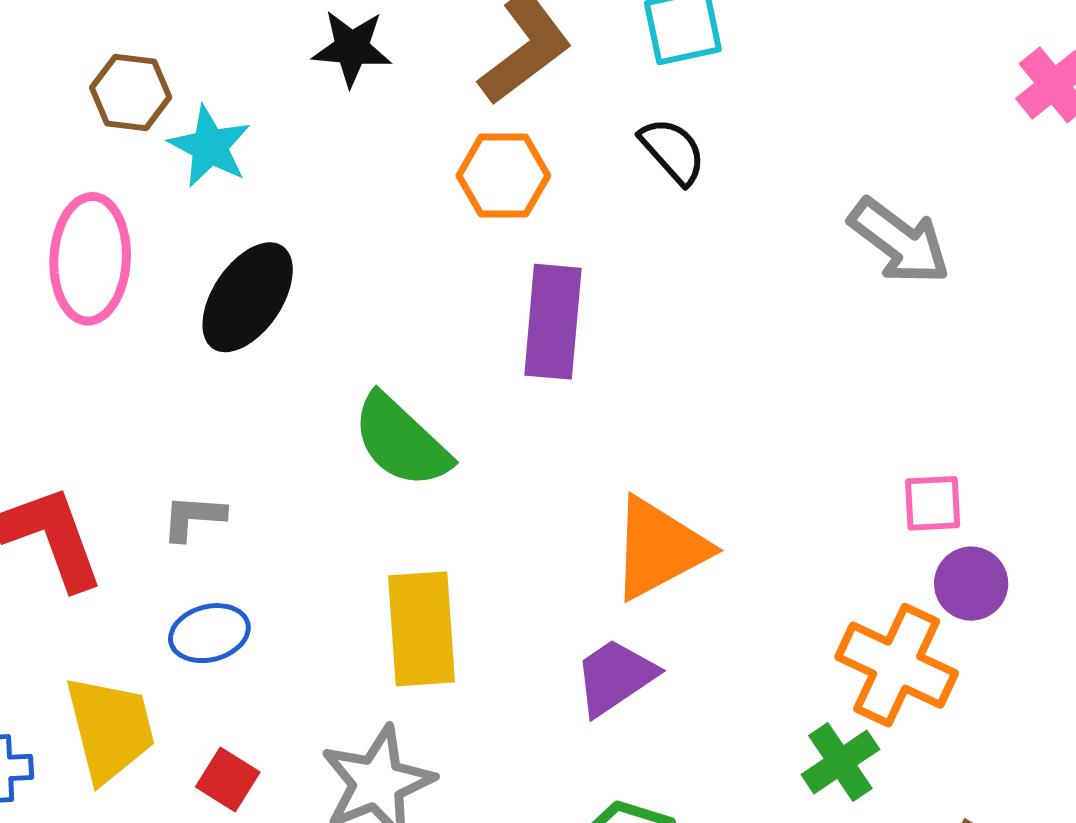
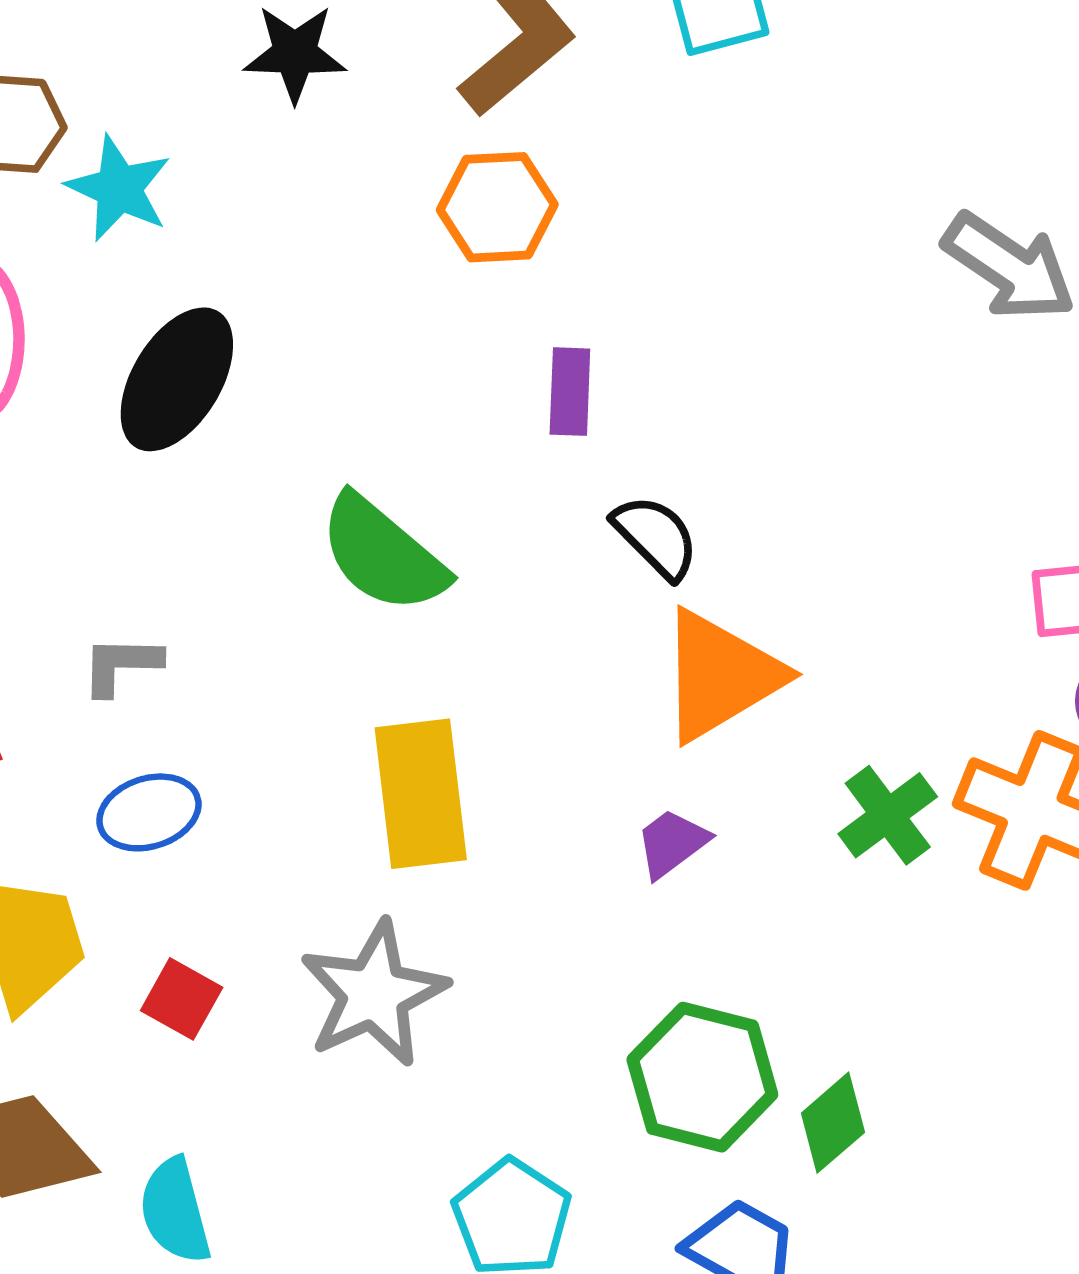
black semicircle: (673, 151) -> (656, 537), moved
purple rectangle: (553, 322) -> (570, 392), size x0.6
purple trapezoid: (615, 677) -> (672, 843), size x0.7
green cross: (840, 762) -> (888, 815), moved

